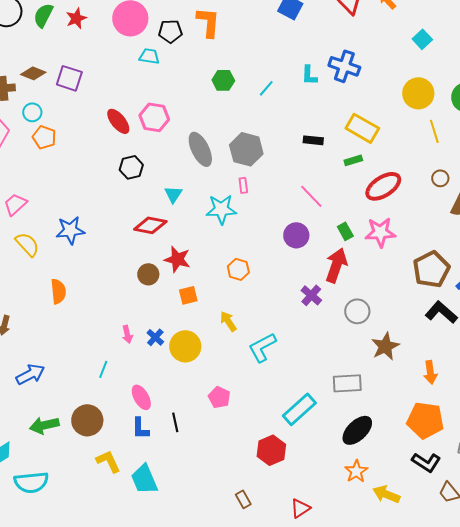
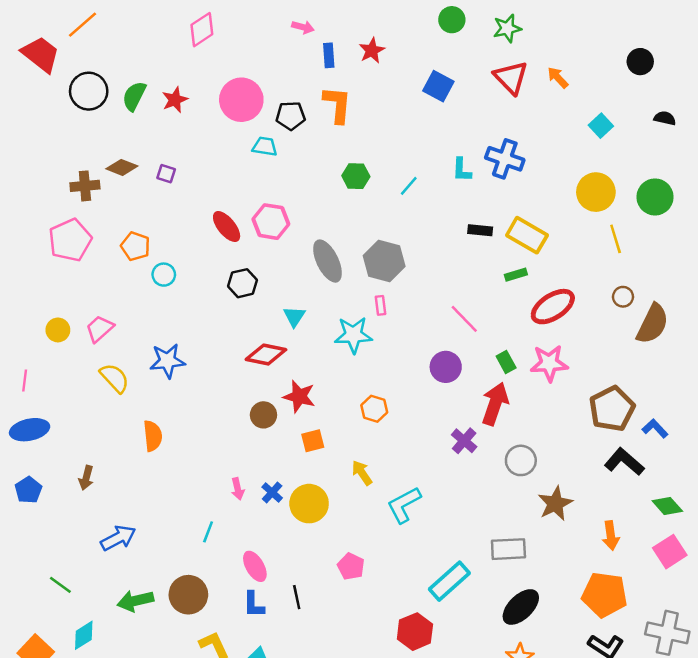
purple square: (69, 78) -> (166, 174), size x0.6
cyan circle: (32, 112) -> (164, 275), moved
black rectangle: (313, 140) -> (480, 230), moved

